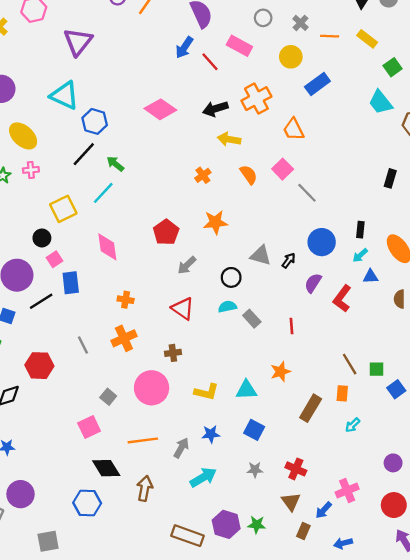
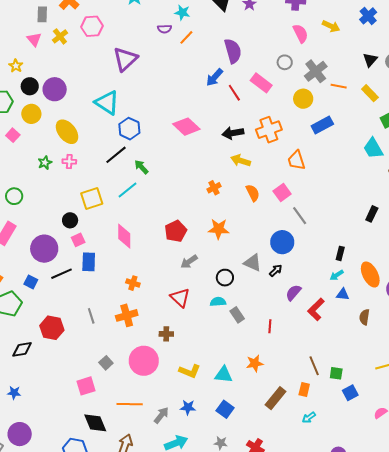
gray cross: (301, 23) -> (316, 71), size x1.6
blue circle: (322, 242) -> (282, 242), moved

